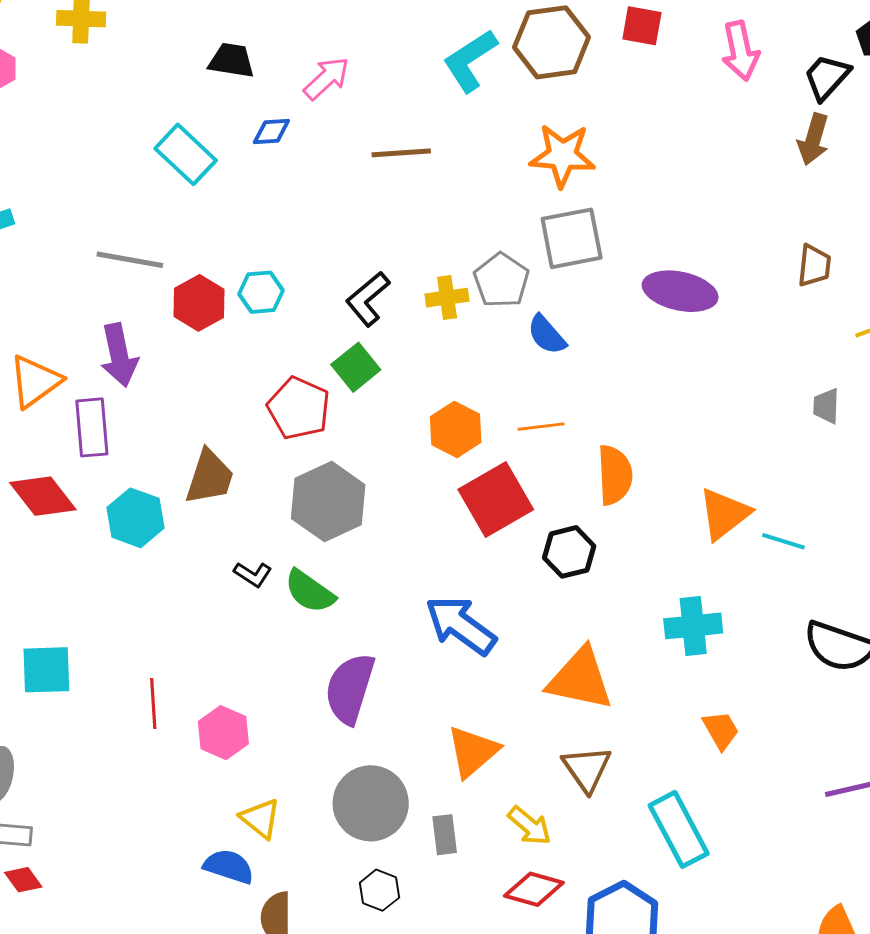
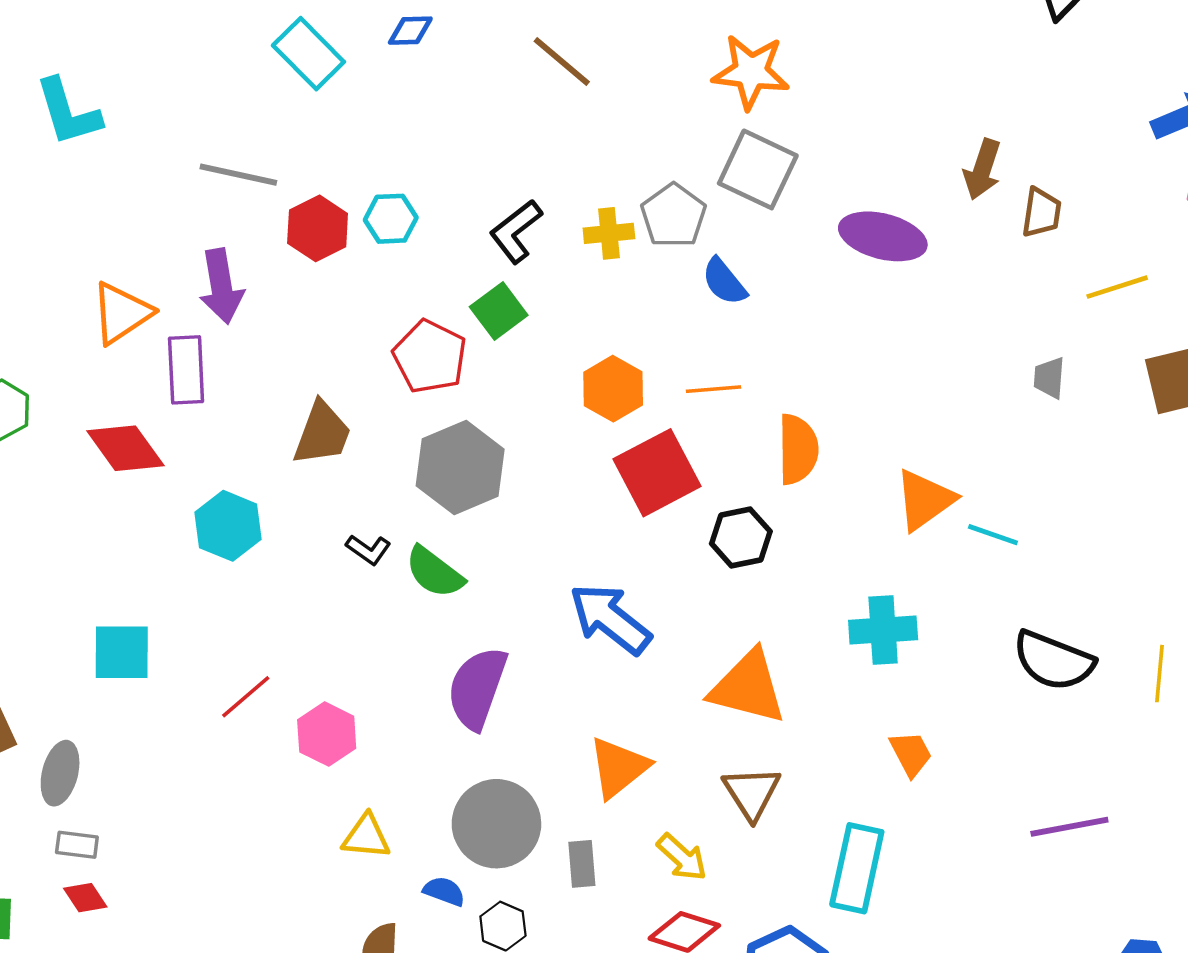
brown arrow: (813, 139) -> (982, 169), moved
brown line: (401, 153) -> (562, 61), turned 42
gray square: (572, 238) -> (758, 169), turned 34
cyan hexagon: (135, 518) -> (228, 526), moved
red line: (153, 704) -> (246, 697), turned 51
yellow triangle: (260, 818) -> (366, 837), turned -36
cyan rectangle: (679, 829) -> (857, 868), turned 38
blue semicircle: (229, 866) -> (444, 891), moved, size x0.7

